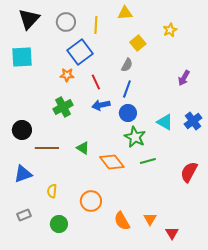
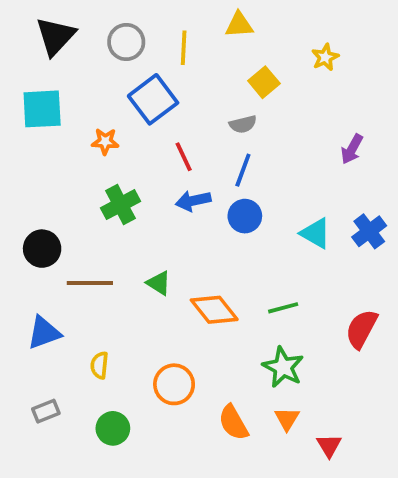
gray semicircle: (127, 65) -> (243, 124), turned 48
orange star: (67, 75) -> (105, 141), moved
green star: (135, 137) -> (283, 367), moved

